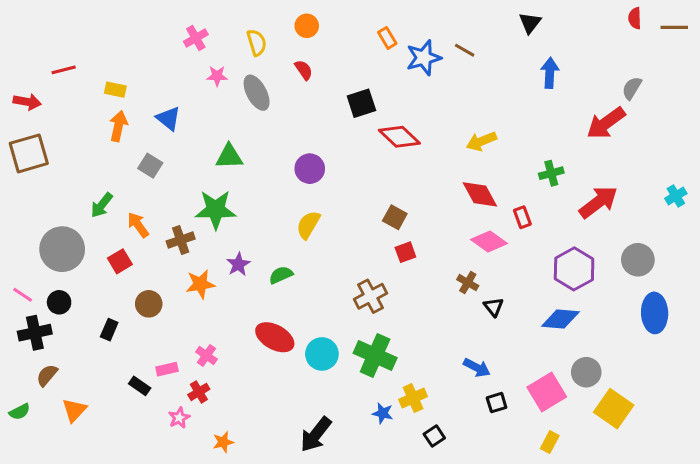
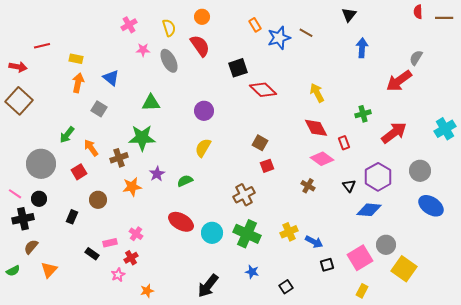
red semicircle: (304, 70) -> (200, 46), size x1.6
yellow arrow: (481, 141) -> (317, 93), turned 84
brown square: (29, 153) -> (19, 101), turned -32
cyan cross: (676, 196) -> (445, 129), size x1.5
black triangle: (494, 307) -> (349, 186), moved
blue ellipse: (655, 313) -> (431, 206), turned -55
yellow cross: (413, 398) -> (289, 232), moved

